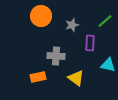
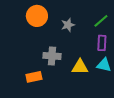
purple rectangle: (90, 43) -> (102, 43), moved
yellow triangle: (76, 78) -> (80, 67), moved, turned -36

